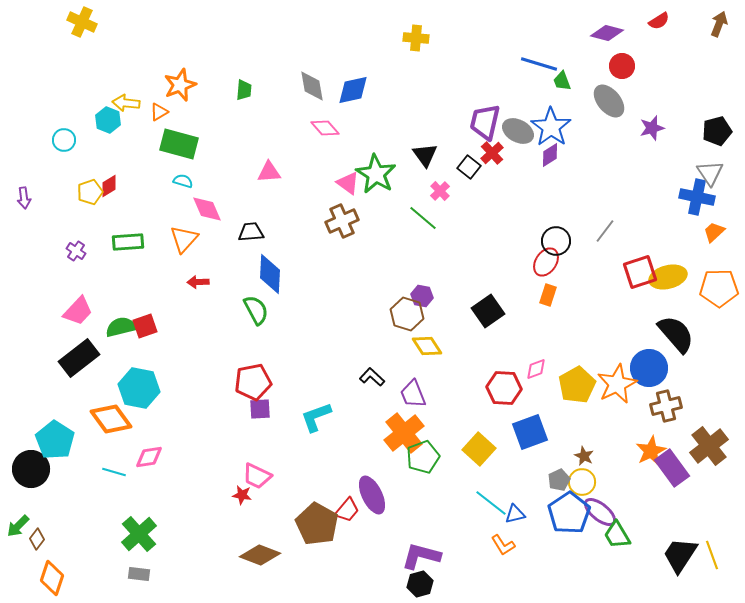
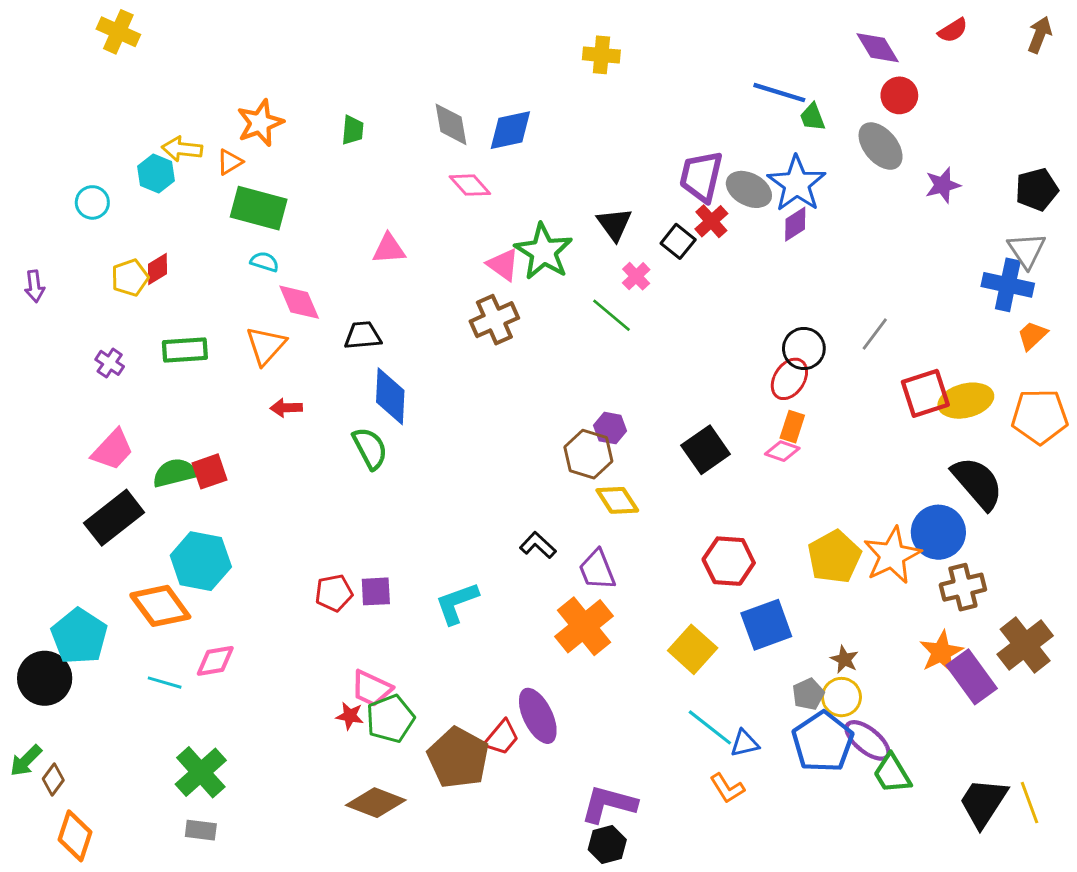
purple diamond: (607, 33) -> (878, 48), turned 44
pink diamond: (536, 369) -> (782, 451), moved, turned 40
red pentagon: (253, 382) -> (334, 593), moved, size x0.7
green pentagon: (423, 457) -> (390, 719), moved

